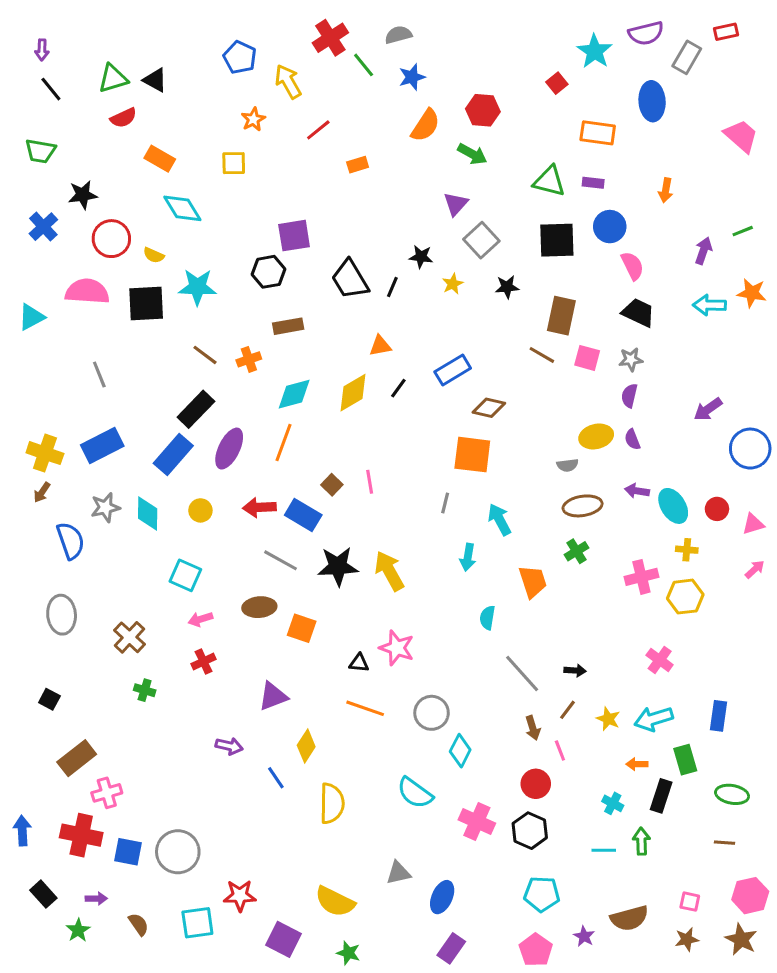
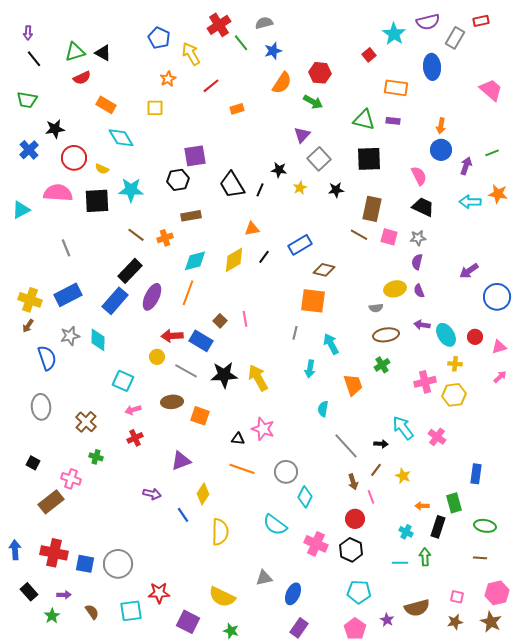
blue circle: (610, 227) -> (441, 150), moved
yellow circle: (200, 510) -> (157, 357), moved
cyan arrow: (654, 719) -> (403, 428), moved, turned 70
pink cross: (107, 793) -> (71, 479), moved, turned 36

